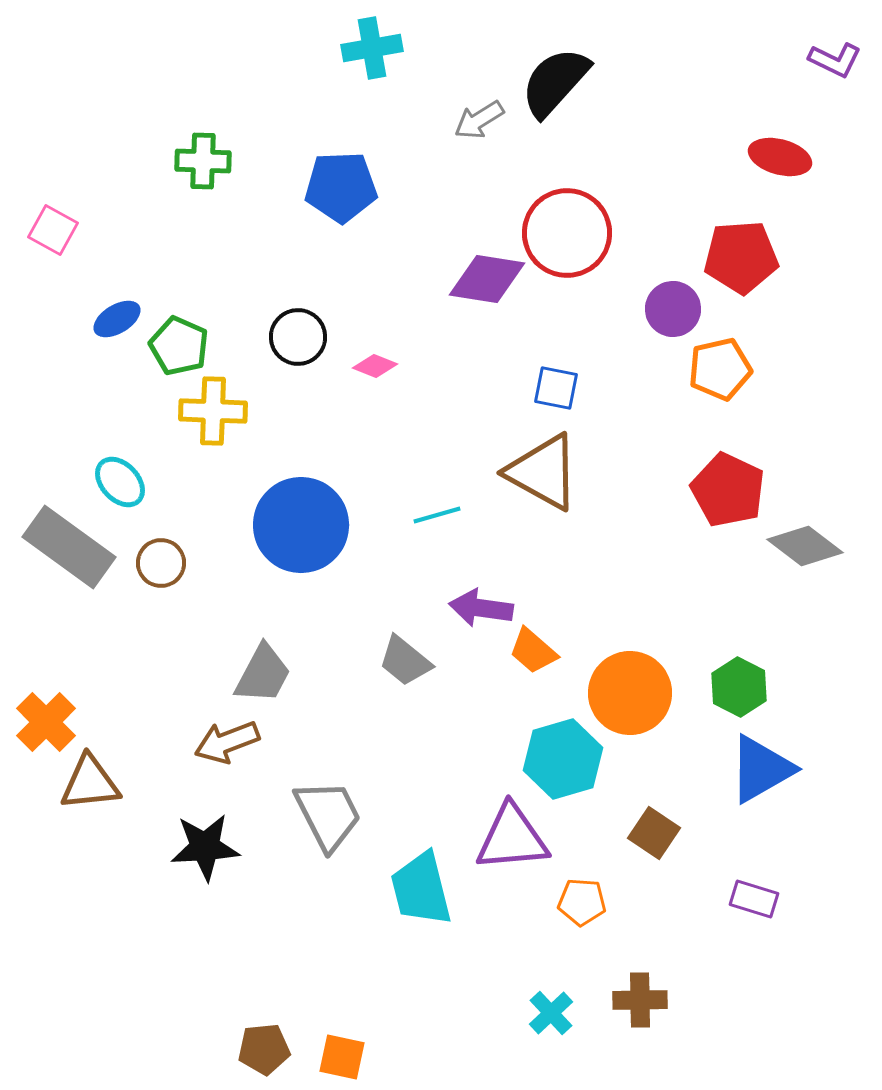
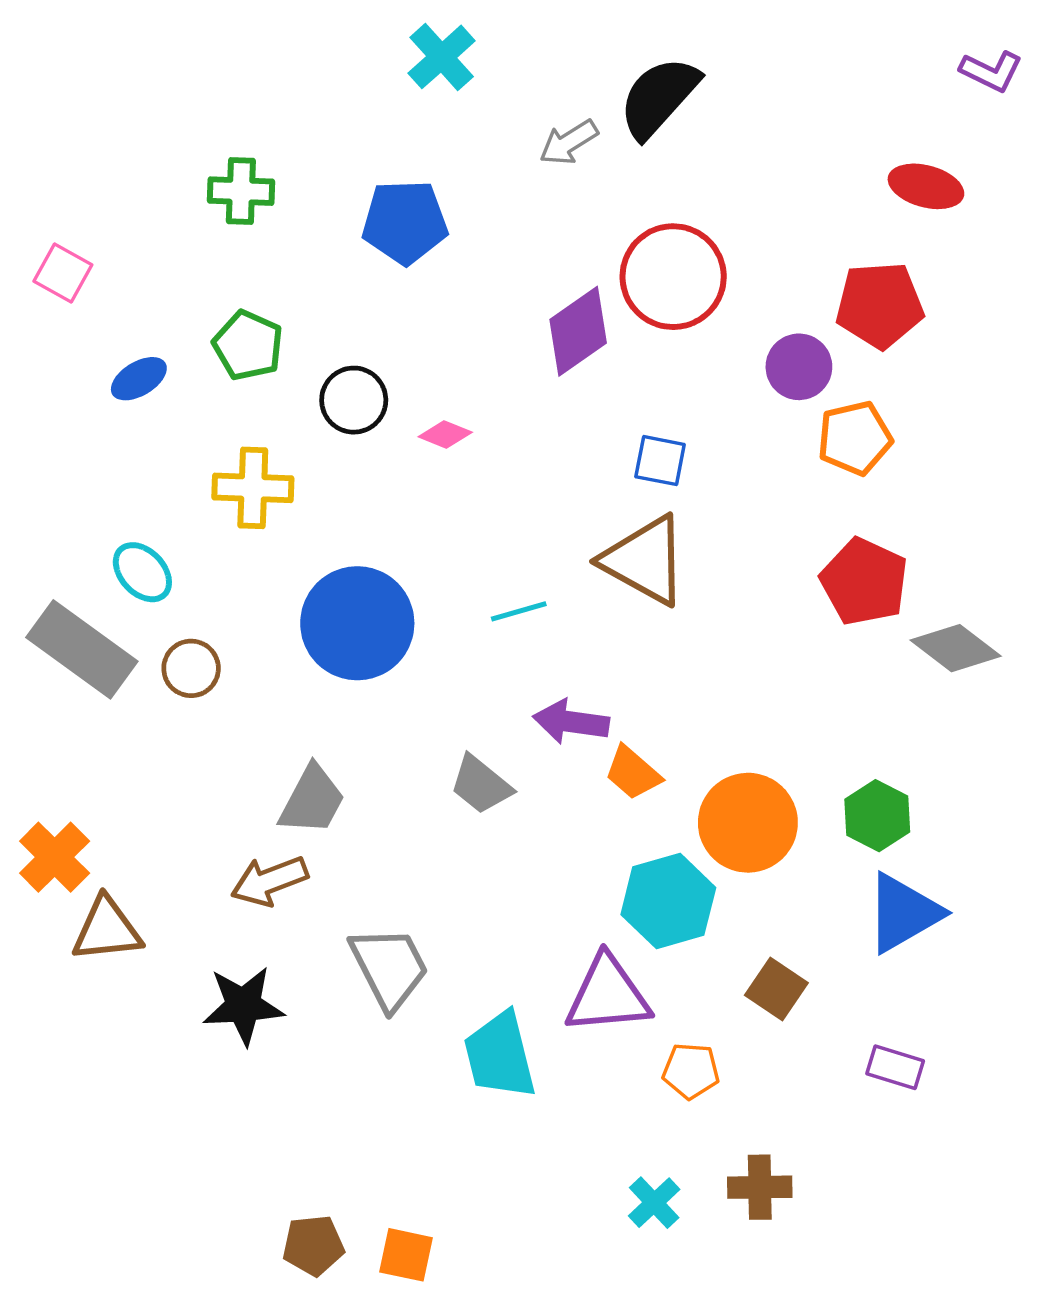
cyan cross: (372, 48) -> (442, 57), turned -32
purple diamond: (487, 279) -> (578, 331), turned -44
green pentagon: (179, 346) -> (248, 345), moved

